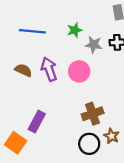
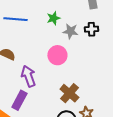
purple arrow: (49, 69) -> (28, 76), moved
brown cross: (93, 114) -> (69, 93), turned -30

